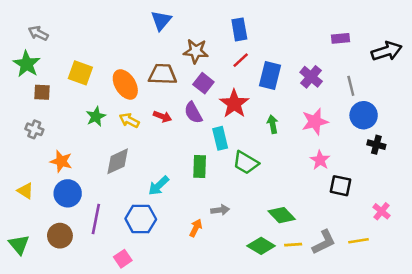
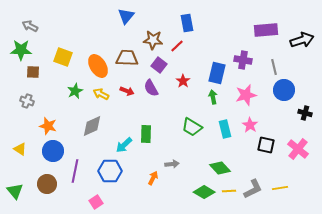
purple rectangle: (341, 38) -> (266, 30), size x1.6
red line: (241, 60) -> (177, 46), moved
green star: (27, 64) -> (21, 50), turned -30
blue rectangle: (270, 76) -> (217, 73), moved
purple cross: (311, 77) -> (243, 60), turned -30
red star: (234, 104) -> (183, 81), size x0.6
cyan rectangle: (220, 138) -> (225, 129), moved
black cross: (376, 145) -> (305, 113), moved
green rectangle: (200, 166) -> (146, 134), moved
pink cross: (382, 211) -> (298, 149), moved, size x1.5

